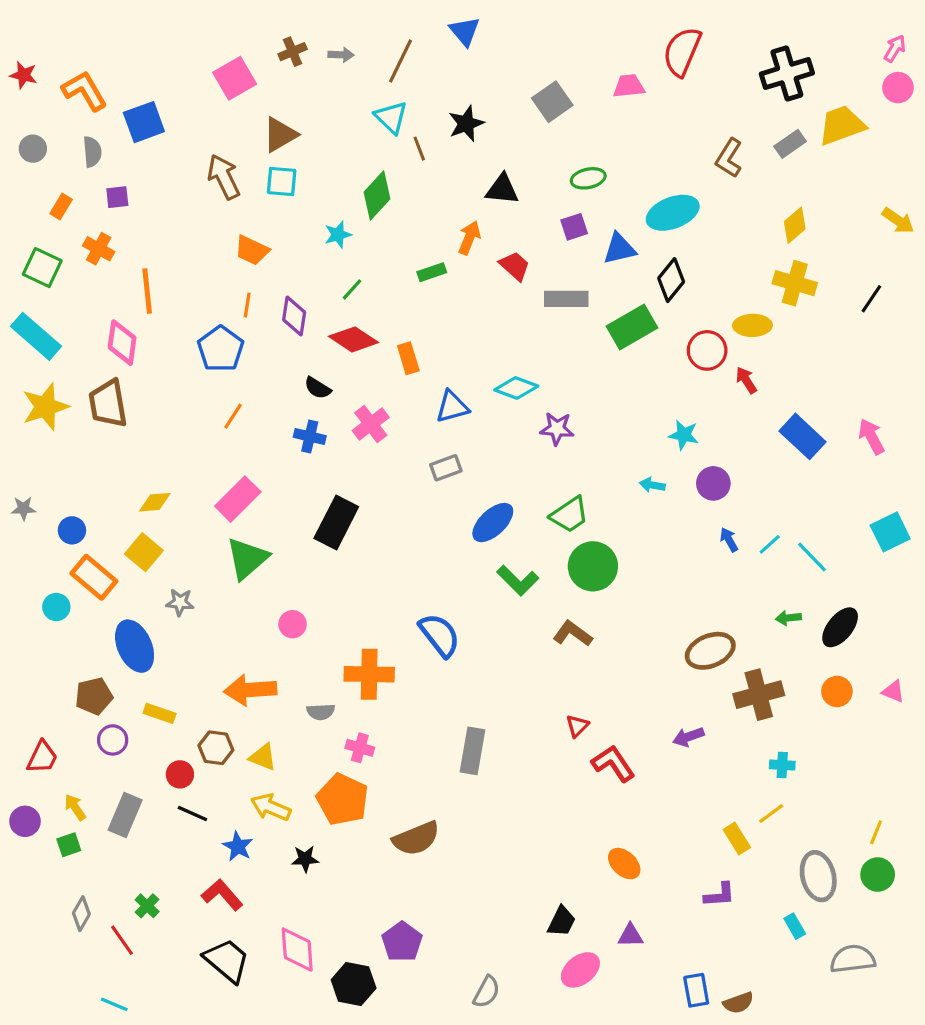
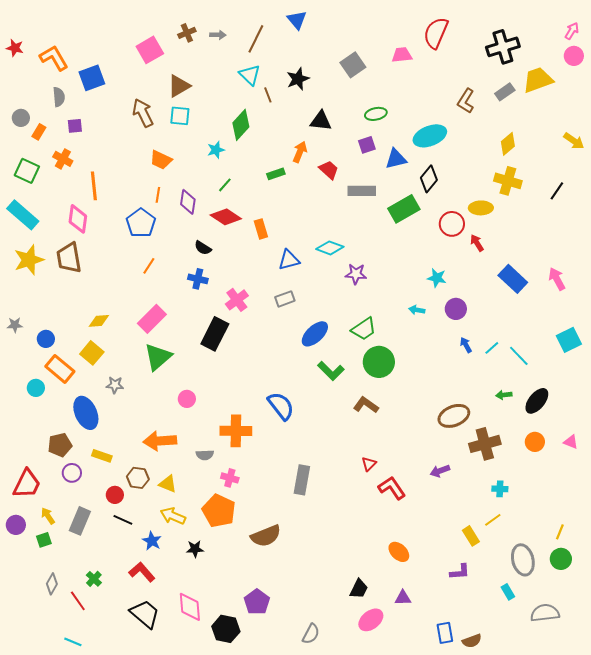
gray circle: (33, 149) -> (21, 118), moved
pink cross: (371, 424) -> (237, 300), moved
red trapezoid: (42, 757) -> (27, 484), size x1.4

